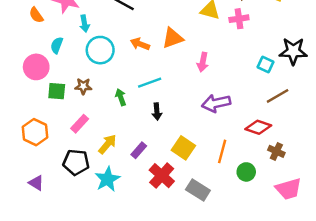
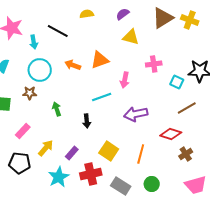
pink cross: (239, 19) -> (154, 64), moved
cyan arrow: (84, 24) -> (34, 42), moved
cyan line: (150, 83) -> (102, 97), moved
brown star: (83, 86) -> (30, 93), moved
brown cross: (276, 151) -> (186, 154), turned 32
green circle: (246, 172) -> (152, 184), moved
red cross: (162, 176) -> (91, 174), turned 35
cyan star: (107, 179) -> (59, 177), moved

